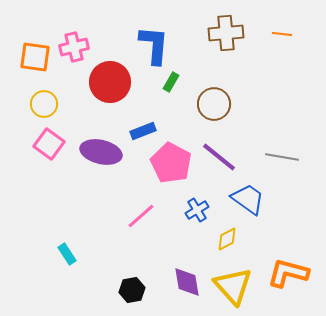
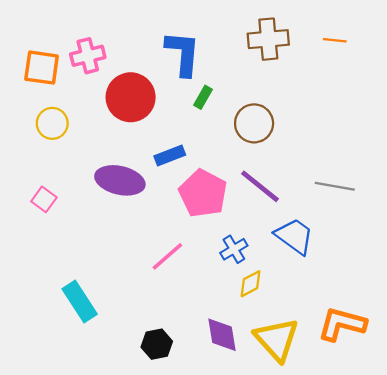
pink square: (49, 144) -> (44, 199), moved, size x0.7
yellow diamond: (227, 239) -> (250, 284), moved
cyan rectangle: (67, 254) -> (80, 301), size x1.6

